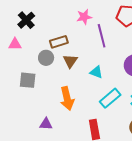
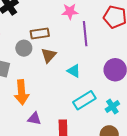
orange arrow: (67, 98) -> (22, 92), moved
purple triangle: (46, 124) -> (34, 119), moved

